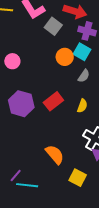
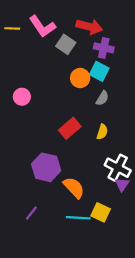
pink circle: (12, 61) -> (22, 97), moved
purple hexagon: (21, 104) -> (46, 167), moved
cyan line: (27, 185) -> (78, 218), moved

